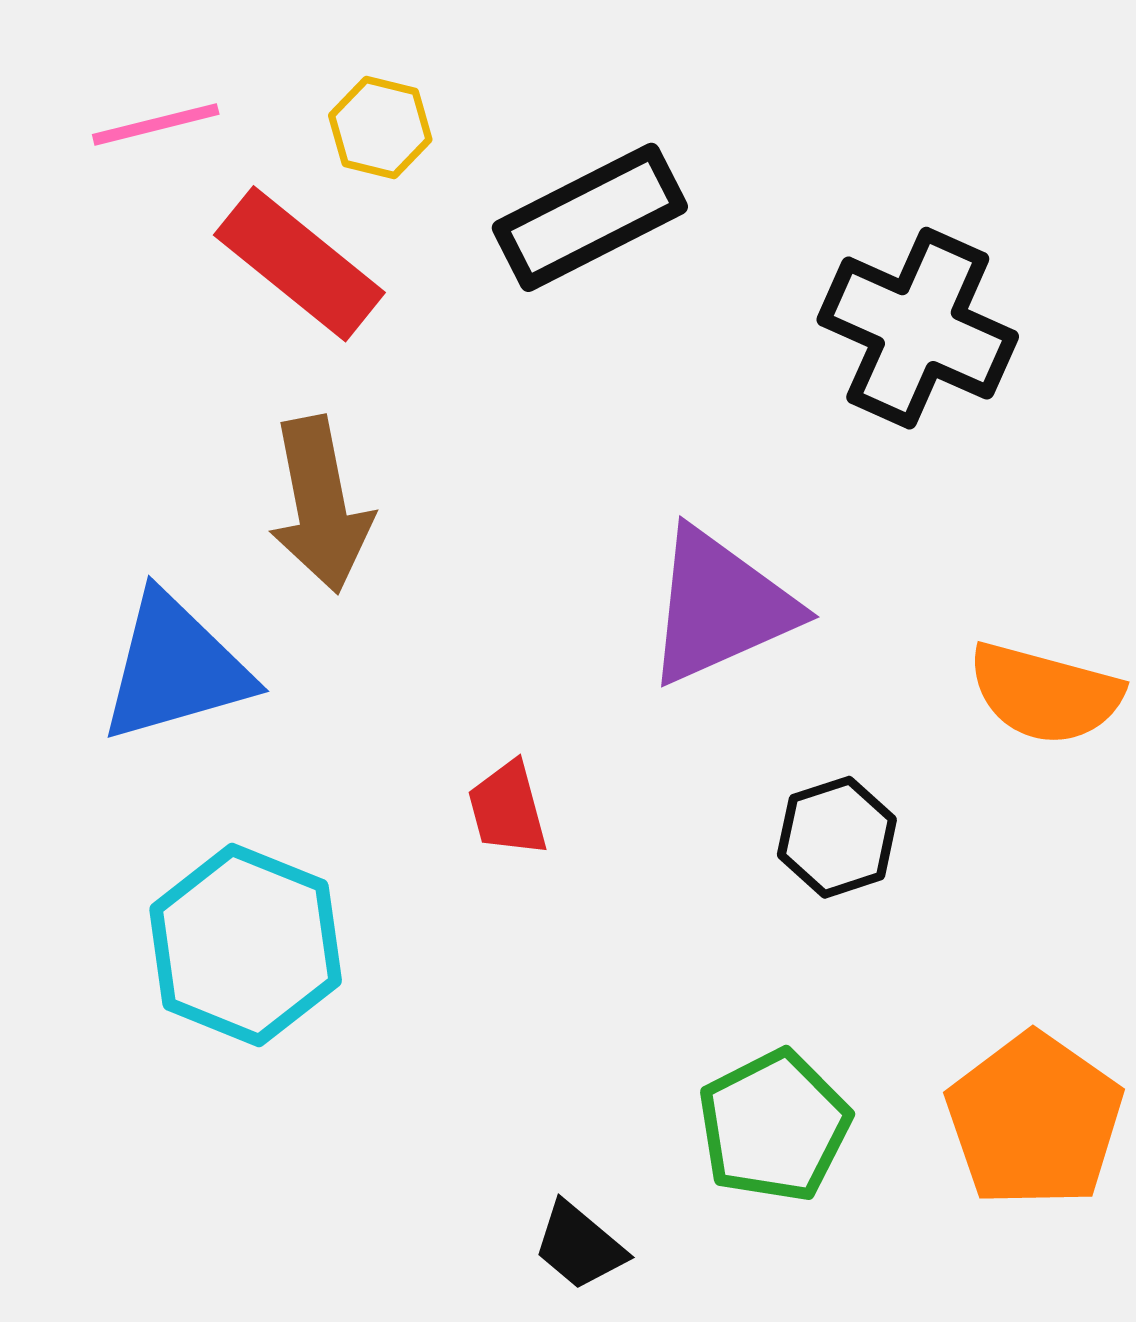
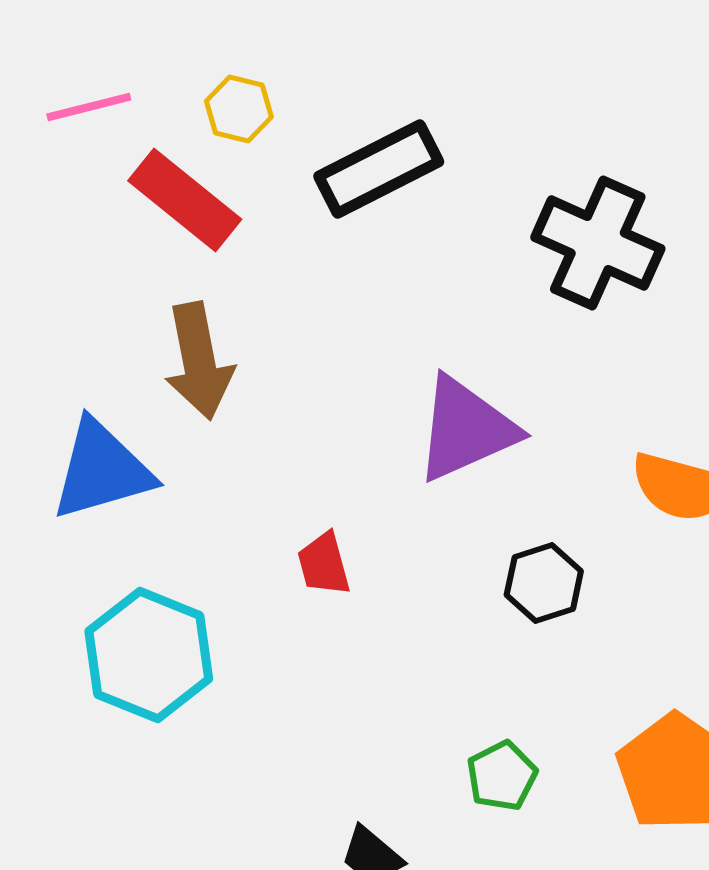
green pentagon: (774, 1126) -> (502, 776), size x0.7

